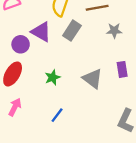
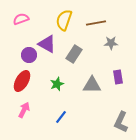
gray rectangle: (72, 31) -> (74, 54), moved
gray triangle: (92, 79) -> (92, 85), turned -36

